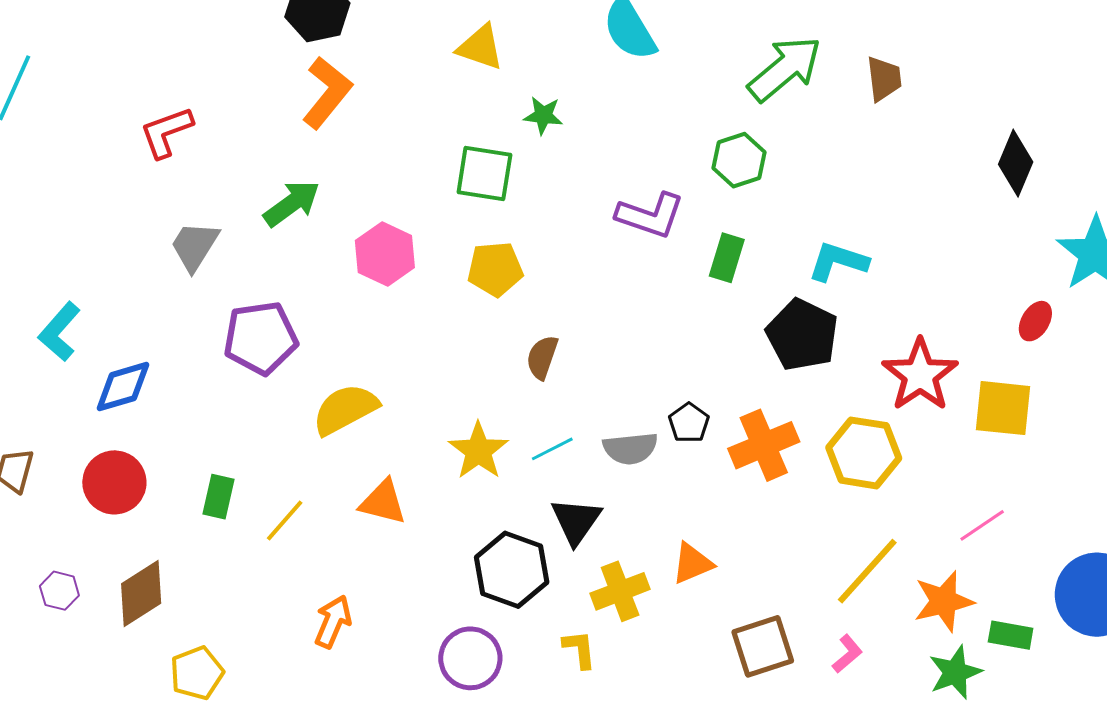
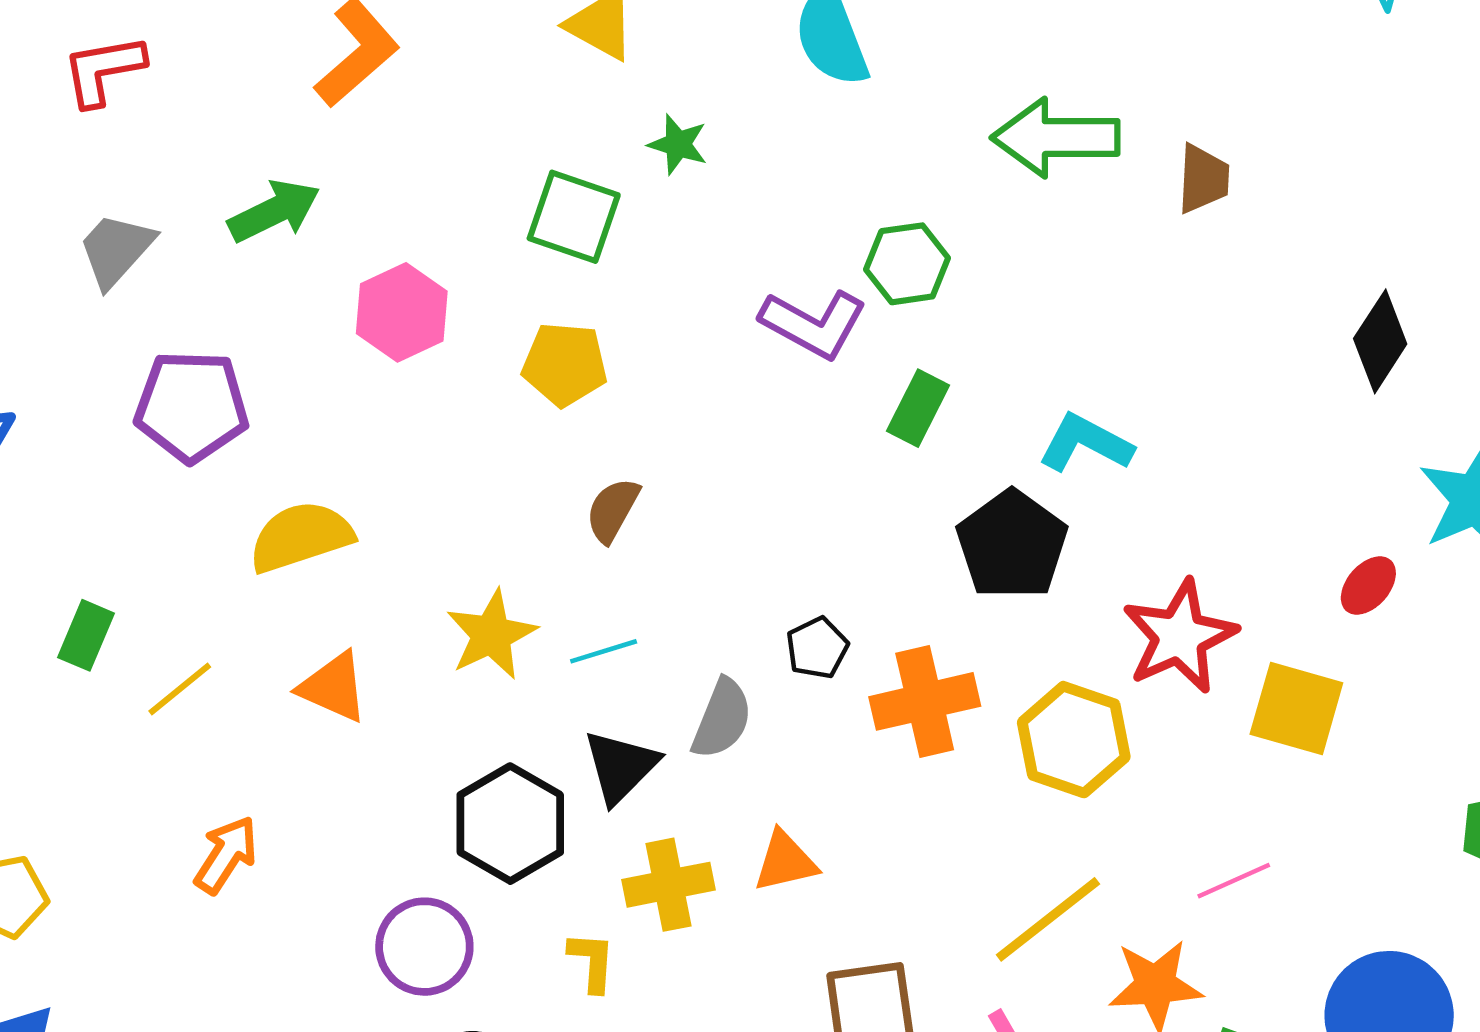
green arrow: (785, 69) -> (1056, 138), turned -150
green hexagon: (739, 160) -> (907, 264), moved
gray semicircle: (630, 448) -> (722, 719), moved, turned -72

